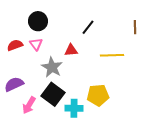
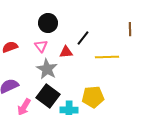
black circle: (38, 21) -> (48, 23), moved
black line: (88, 27) -> (83, 38), moved
pink triangle: (36, 44) -> (41, 46), moved

